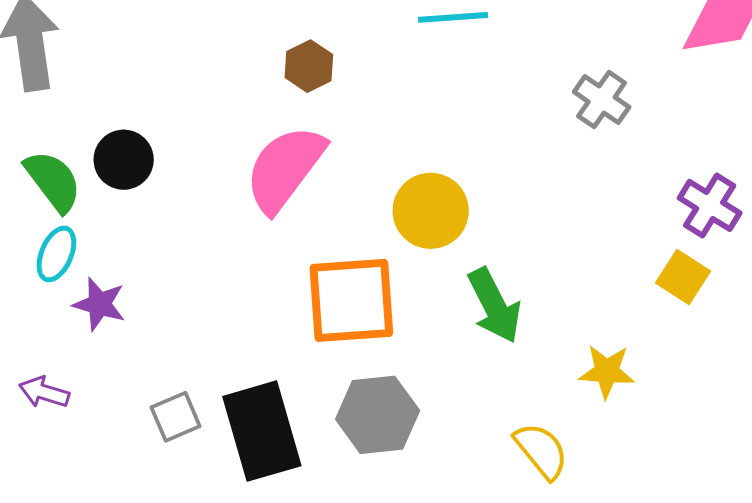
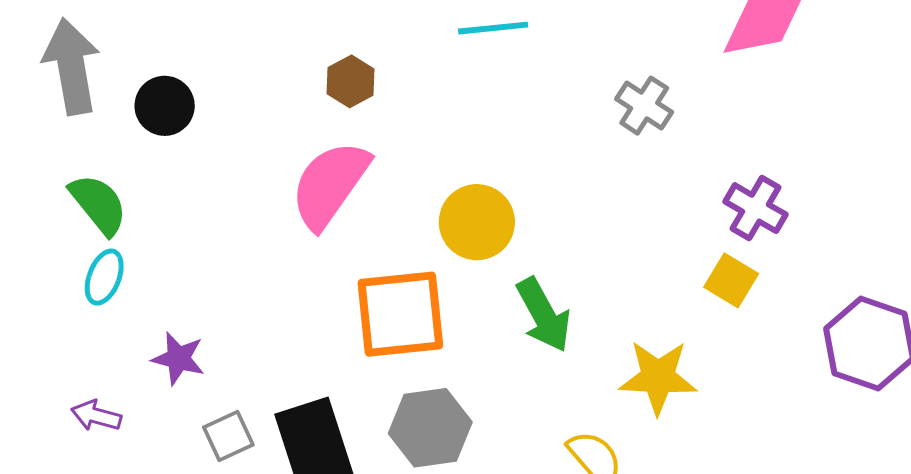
black circle: (124, 160) -> (165, 106), moved
purple star: (99, 304) -> (178, 358), moved
yellow star: (607, 371) -> (658, 377), size x1.4

